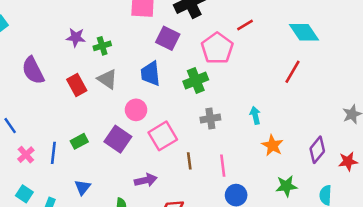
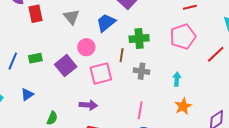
pink pentagon: (217, 48) -> (183, 37), moved
blue trapezoid: (151, 74) -> (106, 23), turned 40
red rectangle: (77, 85) -> (36, 14), moved
brown line: (189, 161) -> (122, 55), moved
purple arrow: (146, 180) -> (88, 105), moved

